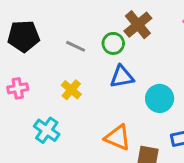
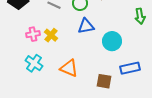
pink cross: (18, 88) -> (33, 34), moved
orange triangle: (118, 138) -> (69, 68), moved

